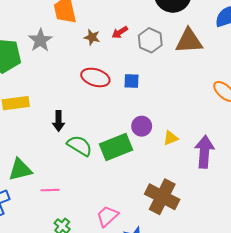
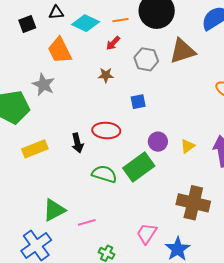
red arrow: (120, 32) -> (113, 43), moved
brown star: (92, 37) -> (106, 75), moved
red ellipse: (95, 77) -> (106, 130), moved
black arrow: (59, 121) -> (78, 143), moved

